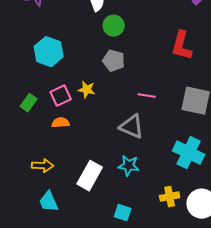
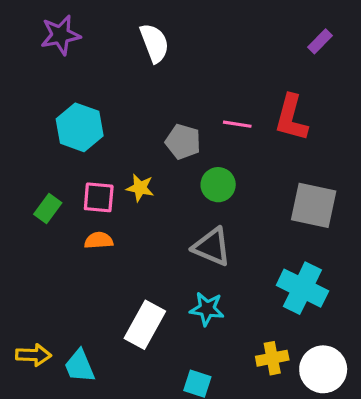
green circle: (114, 26) -> (218, 185), moved
pink square: (61, 96) -> (99, 197), turned 30
pink line: (147, 96) -> (237, 124), moved
yellow arrow: (43, 166) -> (33, 355), moved

